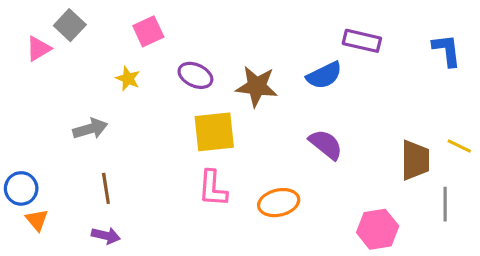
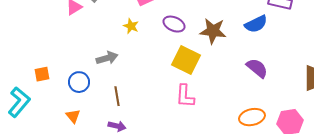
yellow square: (214, 132) -> (186, 60), turned 32
blue circle: (21, 188) -> (79, 82), moved
orange ellipse: (279, 203) -> (252, 117), moved

